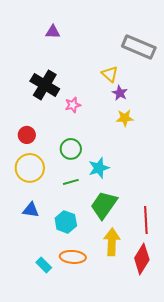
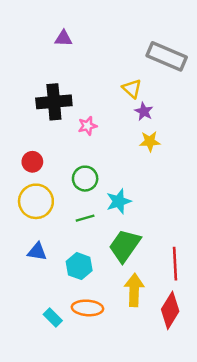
black cross: (45, 85) -> (54, 102), turned -36

